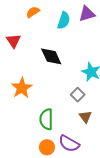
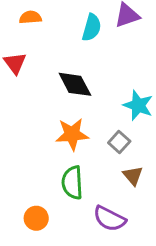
orange semicircle: (33, 12) -> (30, 17), moved, turned 32
orange star: (22, 88) -> (72, 134), moved, turned 30
orange circle: (47, 147) -> (36, 218), moved

